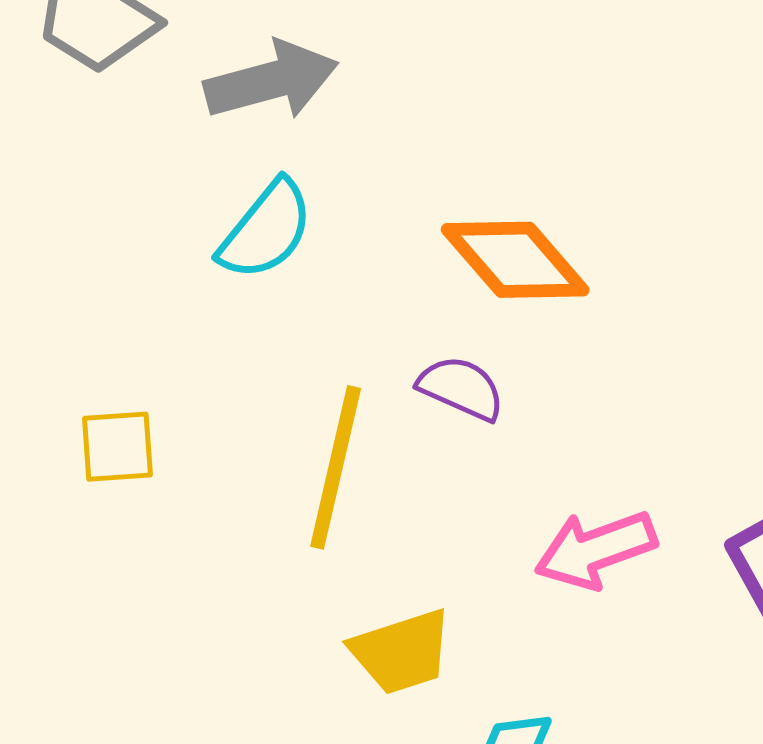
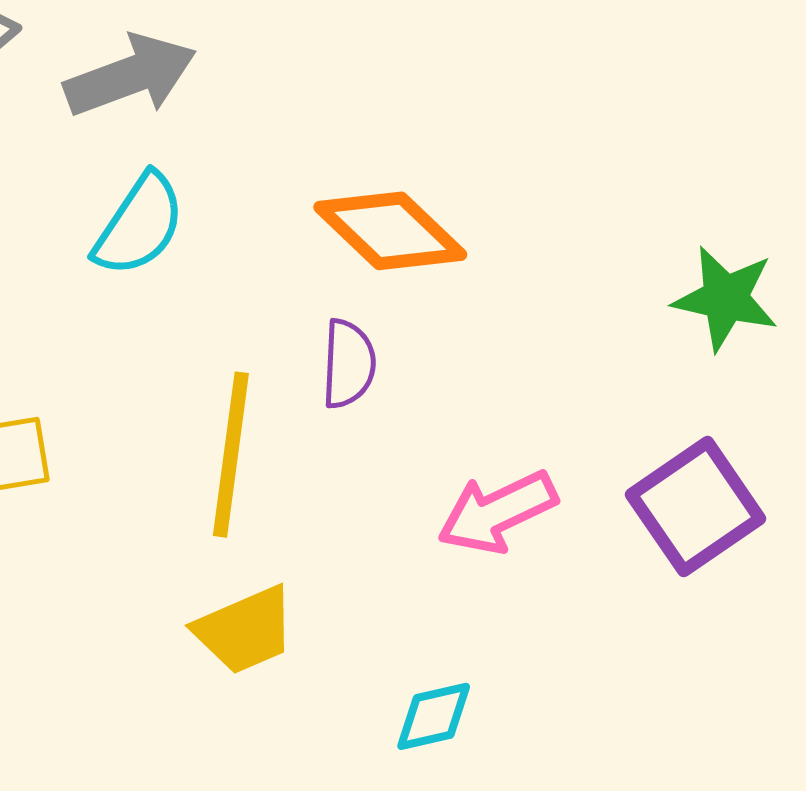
purple semicircle: (461, 388) -> (348, 364), turned 74
yellow trapezoid: (402, 652) -> (245, 630), moved

